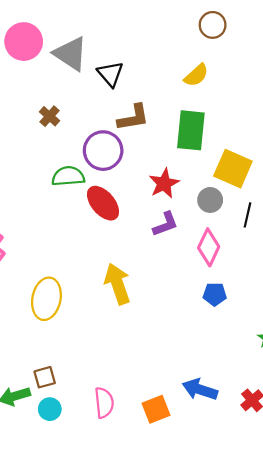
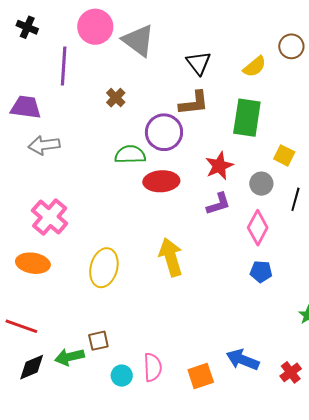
brown circle: (213, 25) -> (291, 46), moved
black triangle: (110, 74) -> (199, 63), moved
yellow square: (233, 169) -> (284, 155), size x0.6
red ellipse: (103, 203) -> (161, 181), turned -56
cyan circle: (50, 409) -> (122, 376), moved

